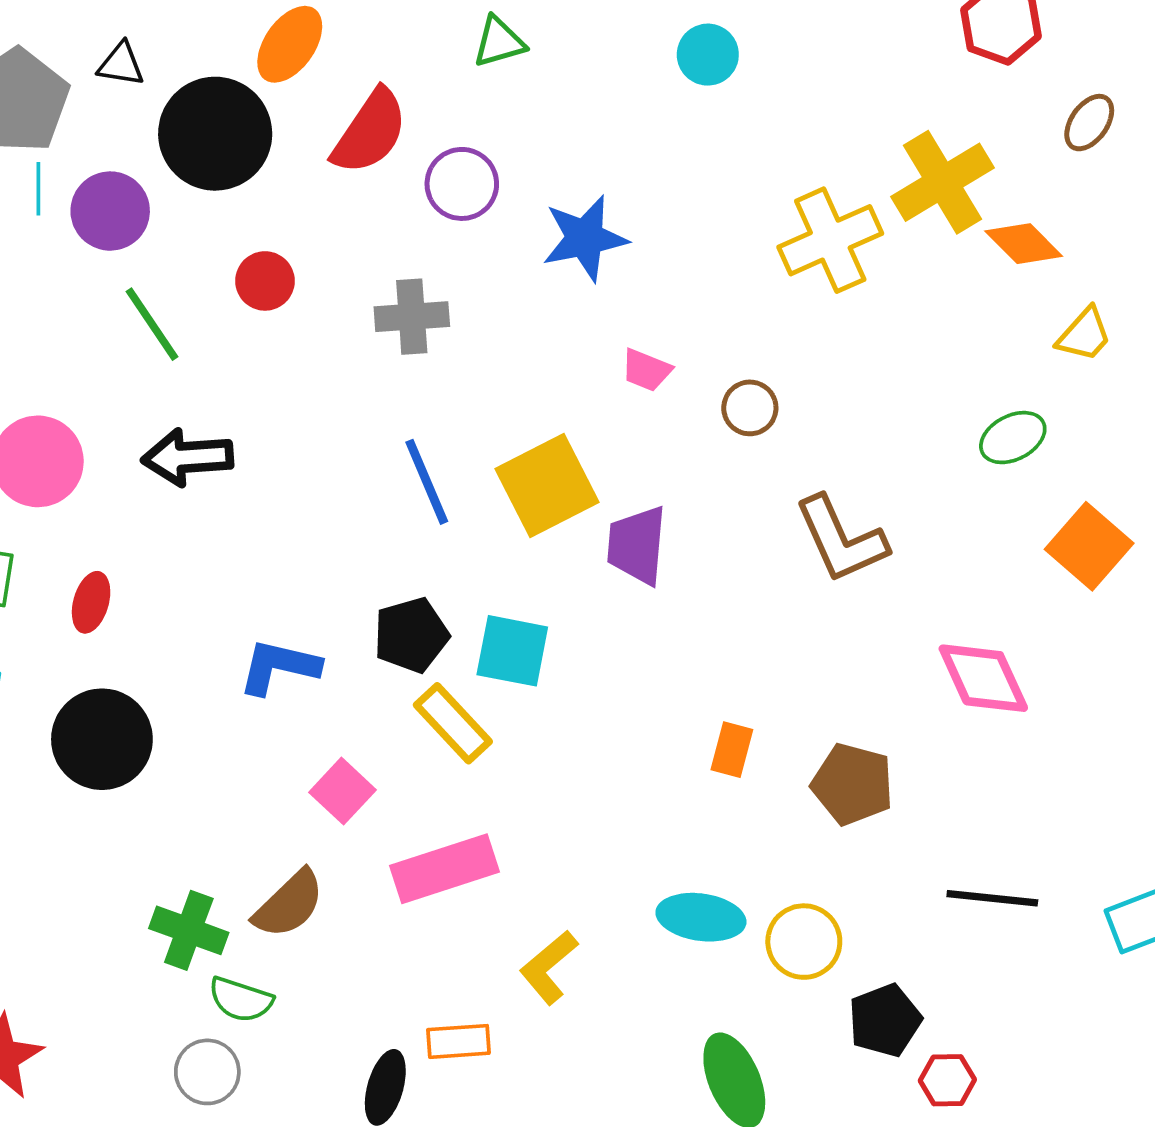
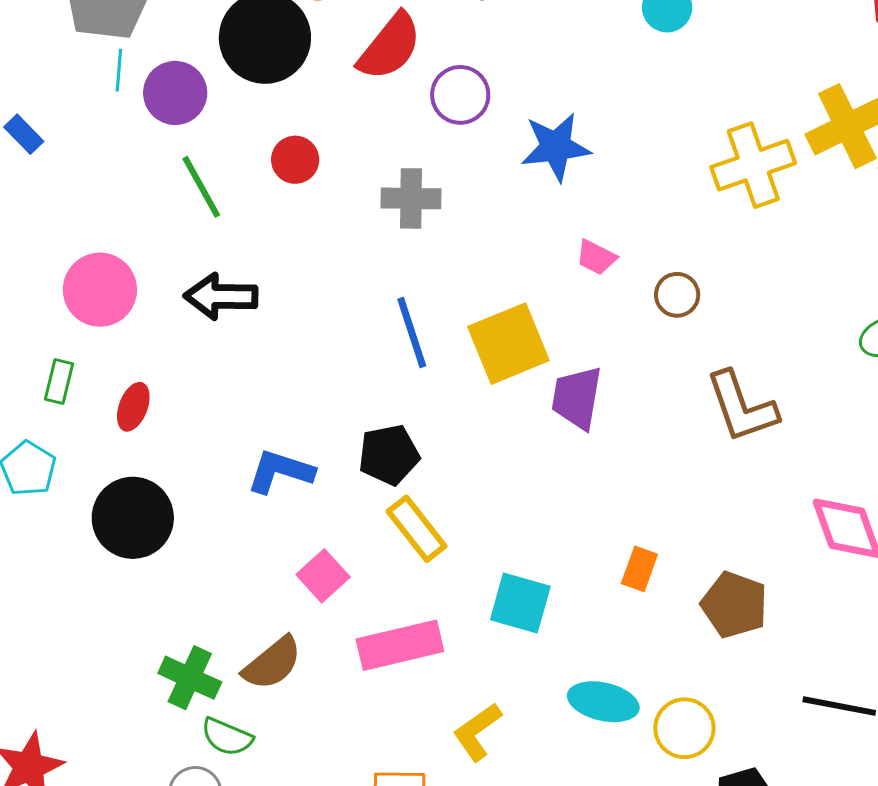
cyan square: (512, 651) -> (520, 603), moved

